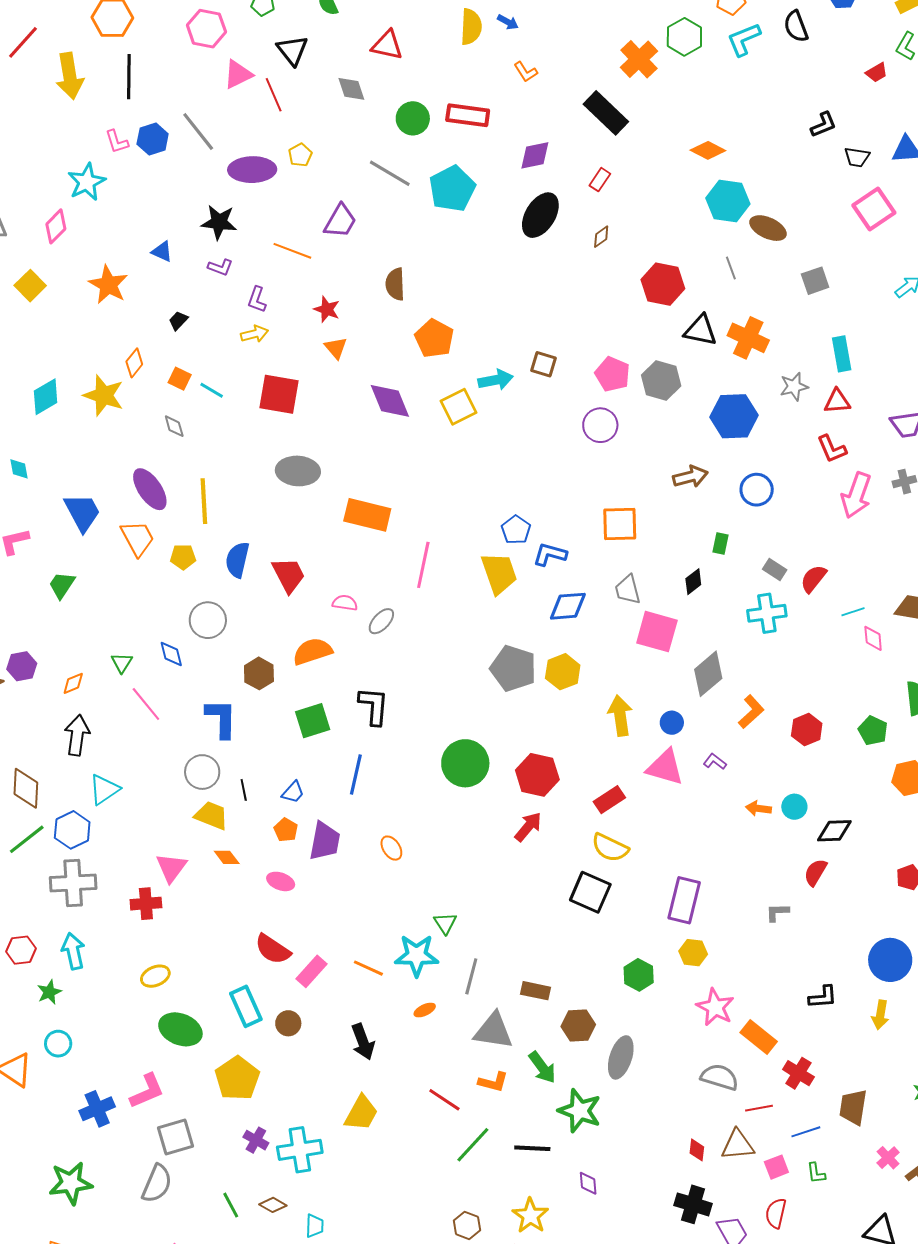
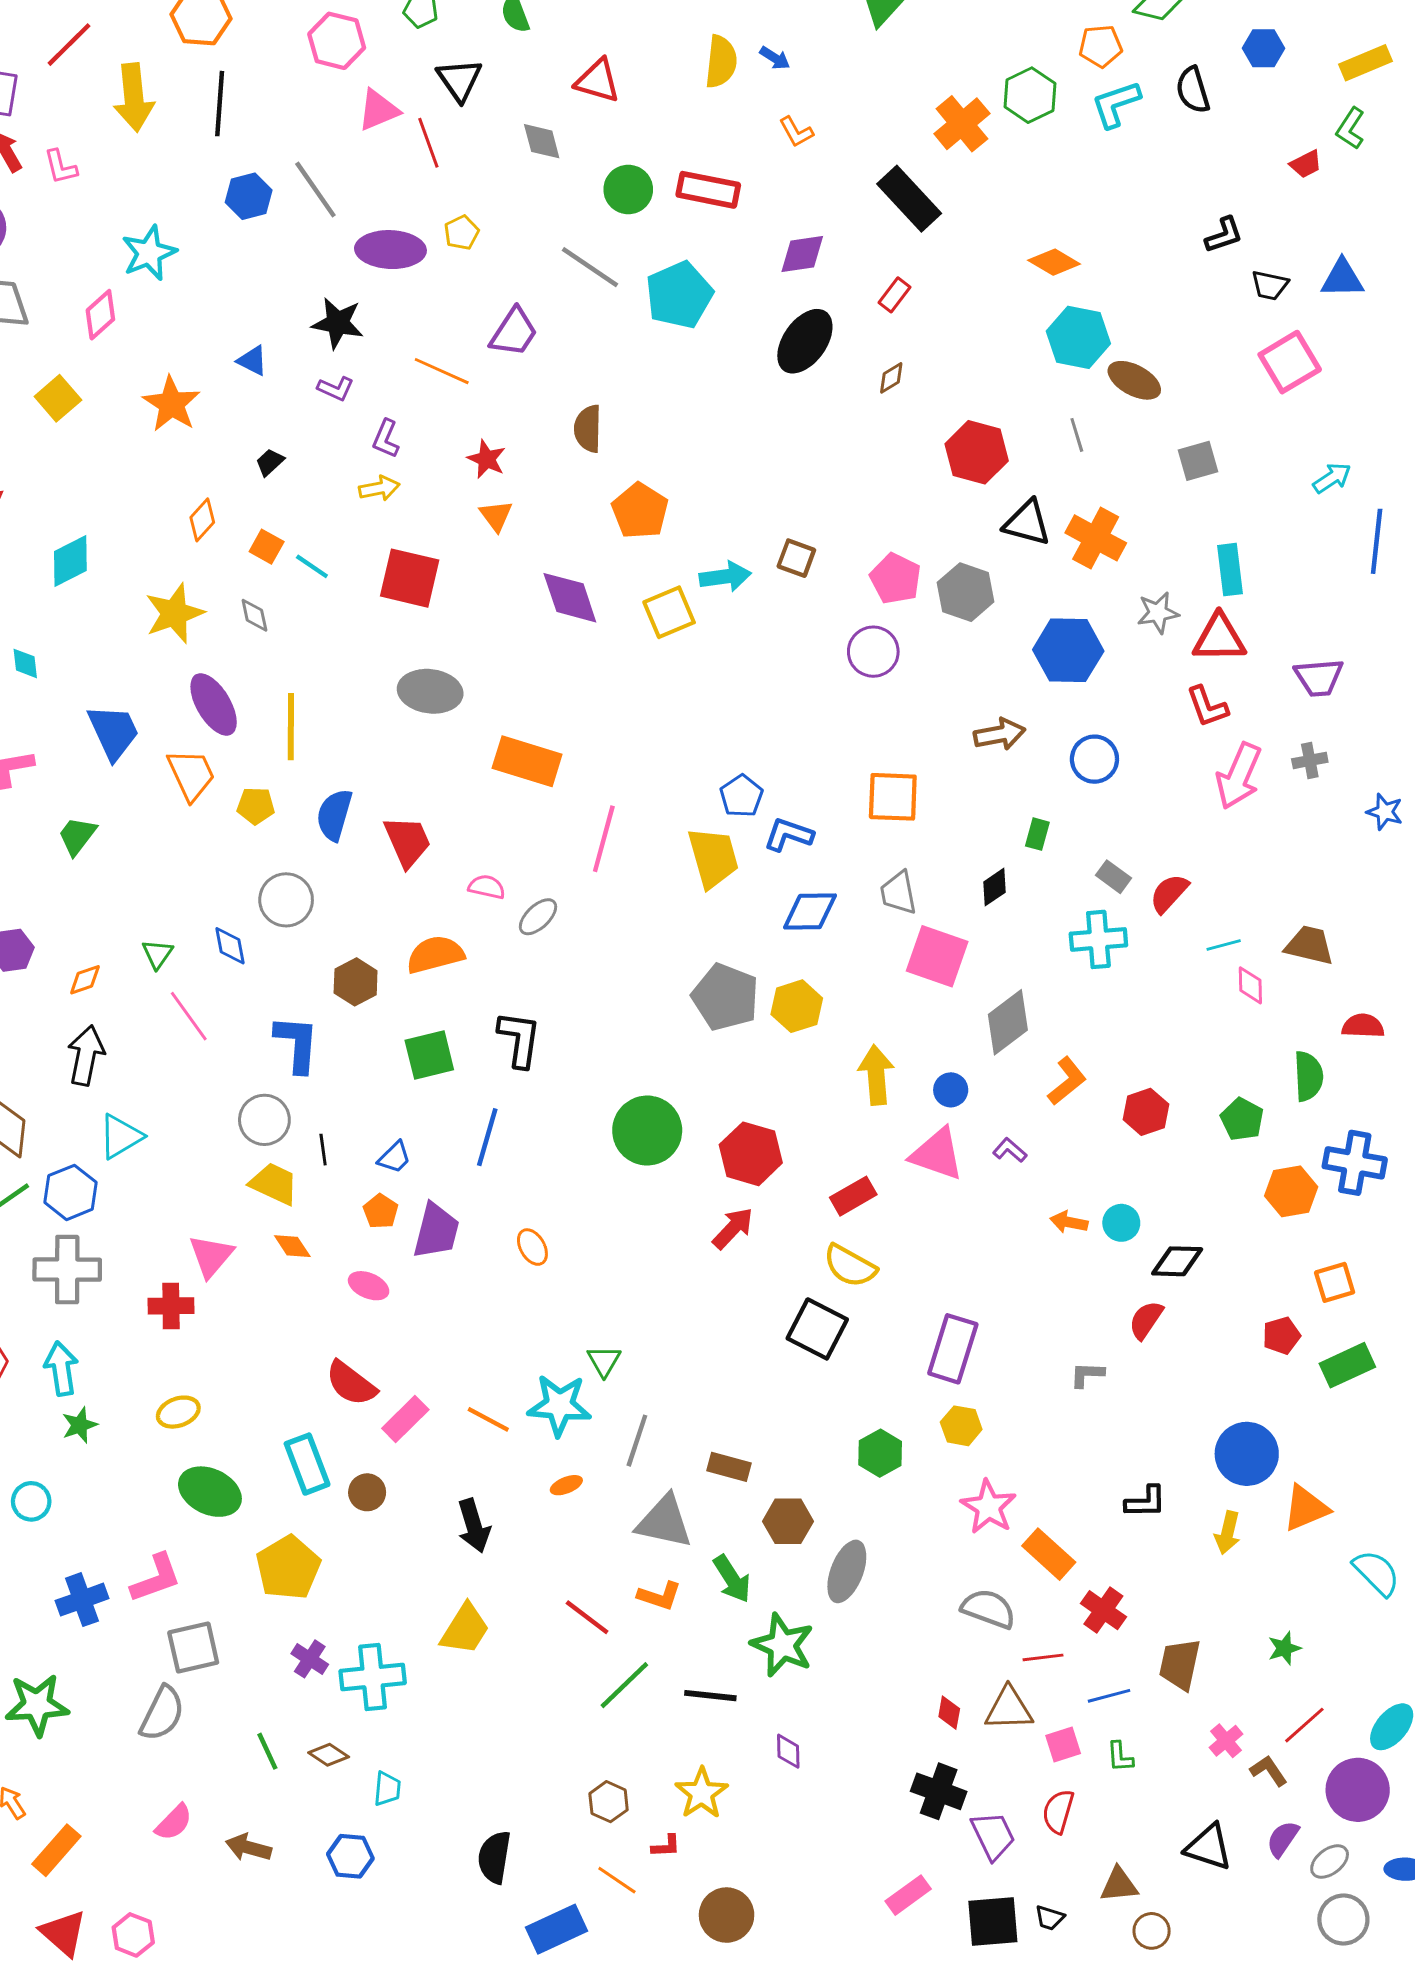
pink L-shape: (117, 142) -> (61, 167), moved
yellow star: (104, 395) -> (174, 613), moved, turned 30
red triangle: (837, 401) -> (1219, 638), size x1.4
green star: (49, 992) -> (80, 1425), moved

